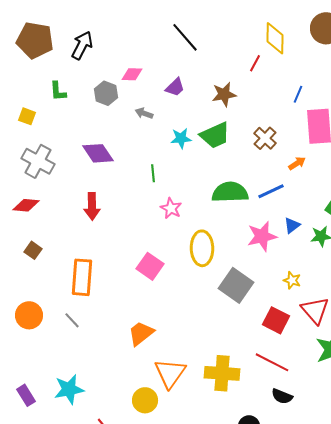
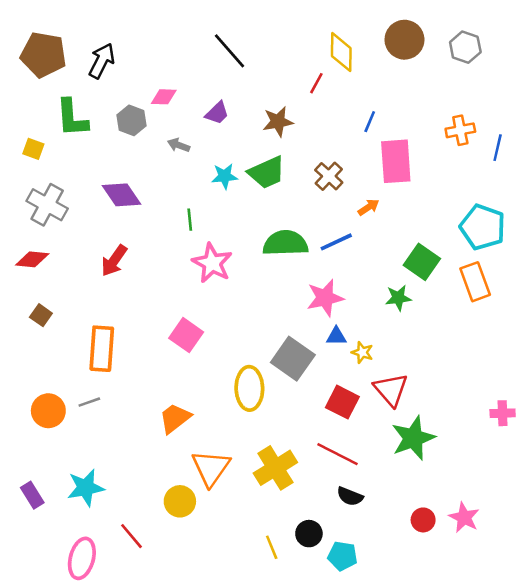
green L-shape: (58, 91) -> (72, 118), size x1.6
red arrow: (92, 206) -> (114, 261), turned 36
pink star: (171, 208) -> (212, 263), size x1.5
blue triangle: (292, 225) -> (336, 336), moved, turned 36
yellow ellipse: (202, 248) -> (249, 388), moved
orange circle: (29, 315) -> (48, 411), moved
gray line: (72, 320) -> (89, 402), turned -66
yellow cross: (222, 373) -> (275, 468), turned -36

